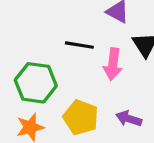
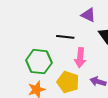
pink arrow: (113, 64) -> (80, 58), moved

